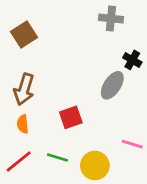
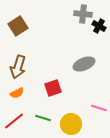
black cross: (132, 60) -> (99, 26), moved
gray ellipse: (112, 85) -> (84, 64), turned 35
orange semicircle: (23, 124) -> (17, 93), turned -112

